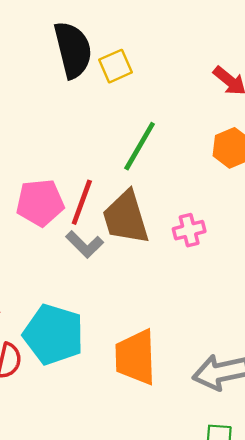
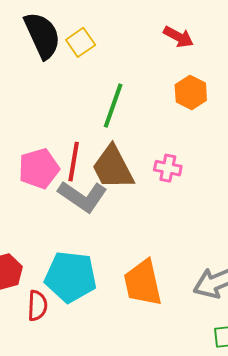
pink cross: (189, 230) -> (168, 168), turned 36
gray L-shape: (85, 244) -> (83, 196), size x1.5

